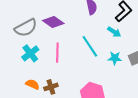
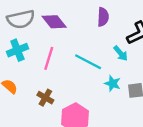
cyan line: (90, 46) -> (88, 62), turned -45
brown cross: (51, 87) -> (45, 98), moved, turned 32

